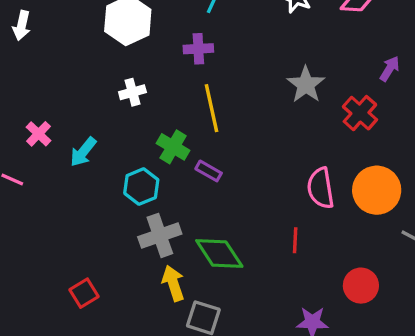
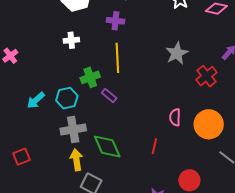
green cross: (173, 147) -> (90, 77), turned 30
cyan arrow: (83, 152) -> (36, 100), moved
pink semicircle: (321, 188) -> (175, 117), size x0.7

